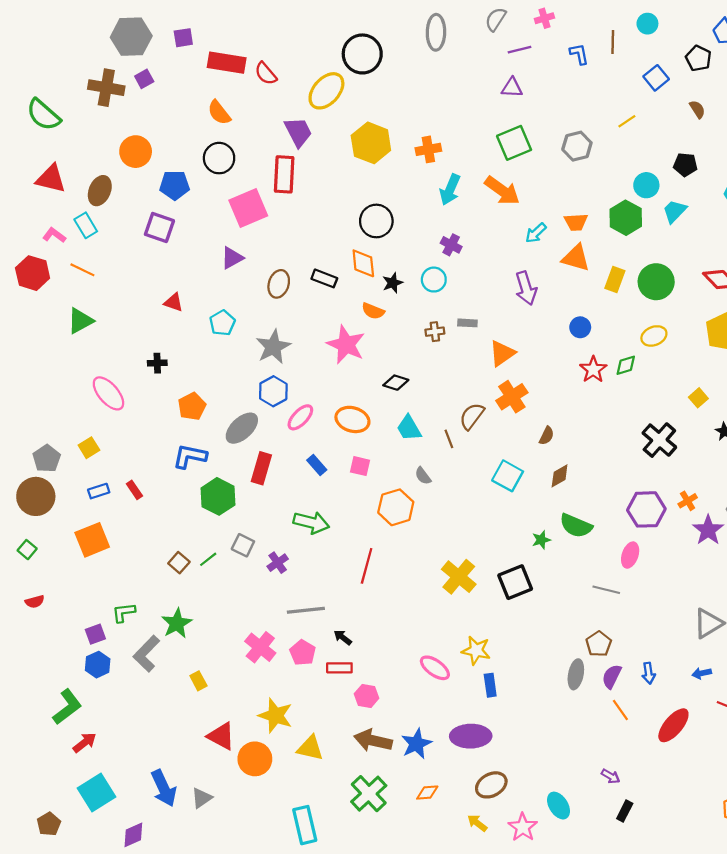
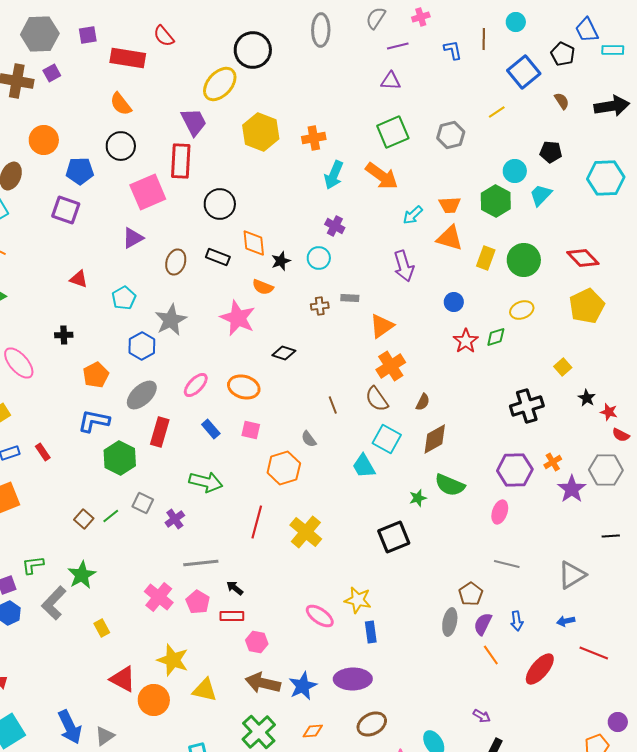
red semicircle: (266, 73) -> (164, 36), moved
blue square: (656, 78) -> (524, 72), size x1.4
black circle: (376, 221) -> (220, 204), moved
blue hexagon: (273, 391) -> (142, 346), moved
brown semicircle: (472, 416) -> (377, 399), moved, turned -72
cyan trapezoid: (409, 428) -> (364, 466), moved
black cross: (659, 440) -> (527, 406), turned 32
brown diamond: (560, 476) -> (435, 439), size x1.4
yellow cross: (459, 577) -> (306, 532), moved
gray line: (606, 590) -> (507, 564), moved

